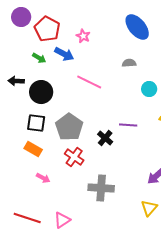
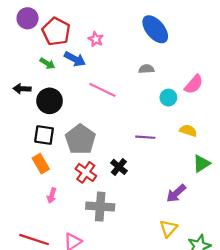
black cross: (105, 138) -> (119, 167), moved
orange rectangle: (33, 149) -> (41, 164), turned 30
pink arrow: (43, 178) -> (52, 196), turned 80
gray cross: (101, 188) -> (100, 207), moved

